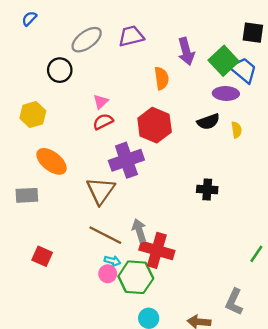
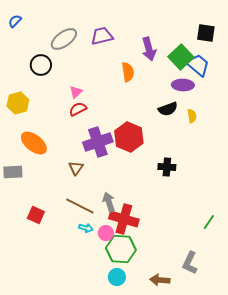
red hexagon: (155, 125) -> (129, 137), moved
brown triangle: (101, 191) -> (76, 168), size x0.6
red square: (42, 256) -> (36, 215), moved
pink circle: (108, 274) -> (106, 233), moved
green hexagon: (136, 277) -> (121, 249), moved

